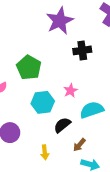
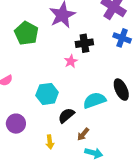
green pentagon: (29, 67) -> (26, 33), moved
pink star: (70, 91) -> (71, 61), moved

